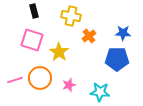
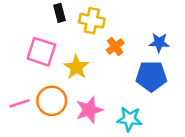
black rectangle: (34, 11) -> (60, 13), moved
pink star: (69, 85) -> (89, 110), size x1.5

